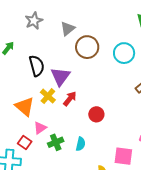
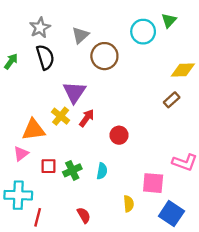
cyan circle: (124, 53) -> (143, 32), moved
black semicircle: (37, 66) -> (45, 57), moved
orange triangle: (25, 106) -> (34, 130), turned -45
pink triangle: (40, 128) -> (21, 154), moved
red square: (25, 142) -> (49, 166), moved, turned -32

